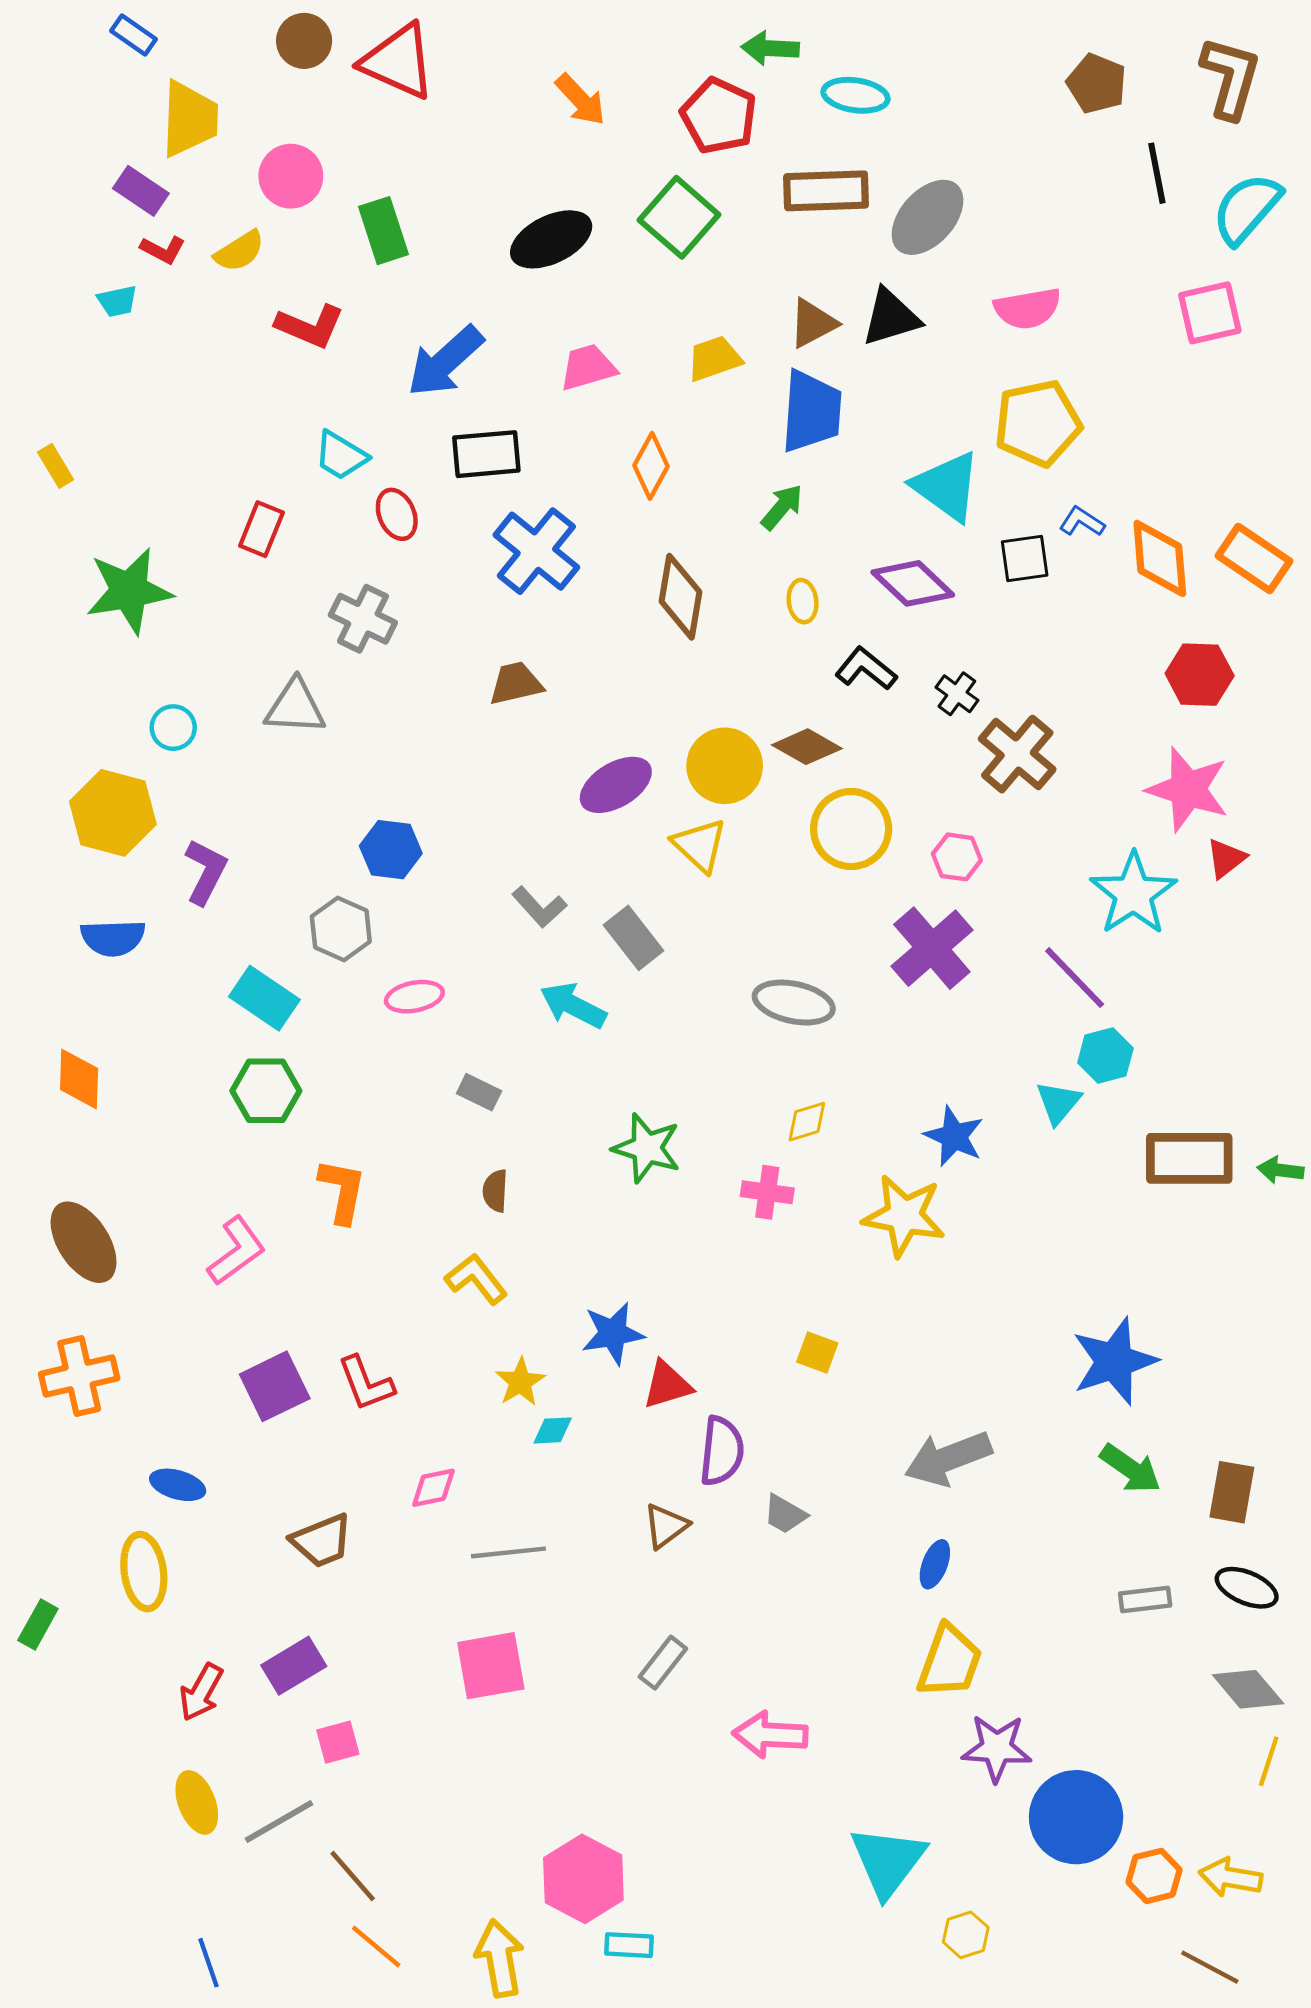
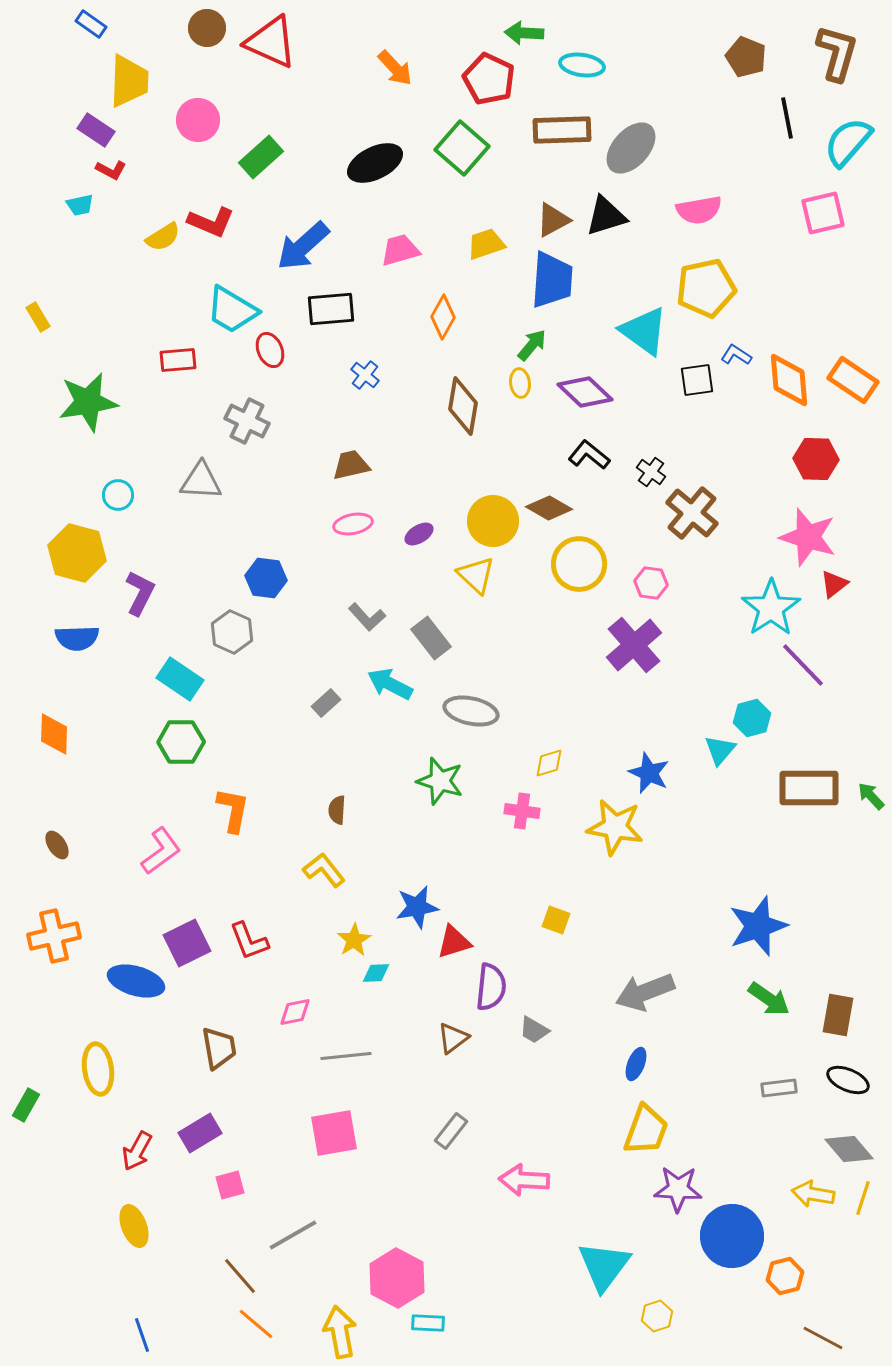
green rectangle: (383, 231) -> (261, 157), turned 66
yellow semicircle: (239, 251) -> (163, 237), moved
cyan trapezoid: (341, 456) -> (232, 310), size x1.4
red rectangle: (261, 529) -> (178, 360), turned 63
blue cross: (536, 551) -> (365, 375), size x0.5
purple diamond: (913, 583) -> (585, 392), moved
yellow ellipse: (803, 601) -> (520, 383), moved
purple ellipse: (616, 785) -> (419, 534), size x0.6
purple line: (1075, 978) -> (803, 665), moved
pink ellipse: (414, 997) -> (353, 524), moved
gray ellipse: (794, 1003) -> (471, 711), moved
gray rectangle: (479, 1092) -> (326, 703), moved, turned -68
green arrow: (1280, 1170) -> (871, 796), turned 40
brown ellipse: (84, 1242) -> (57, 845), size x0.5
blue ellipse: (178, 1485) -> (136, 981), moved, size x1.5
brown trapezoid: (322, 1541) -> (219, 1048), turned -78
gray line: (279, 1822) -> (293, 1235), moved
yellow arrow: (1230, 1877) -> (813, 1194), moved

